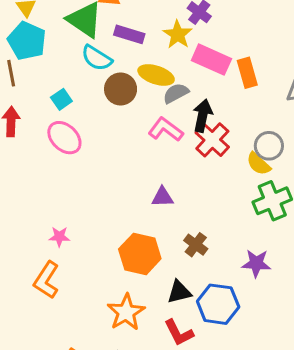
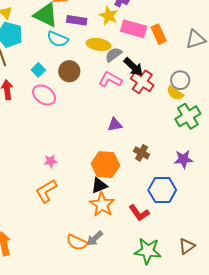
brown circle: (121, 89) -> (69, 71), moved
black arrow: (203, 116) -> (133, 67), turned 130
orange L-shape: (46, 280) -> (46, 191), turned 35
black triangle: (179, 292) -> (99, 185), moved

